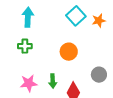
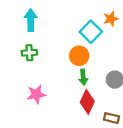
cyan square: (76, 16) -> (91, 32), moved
green arrow: (53, 81) -> (83, 77), moved

